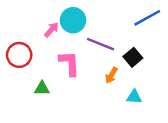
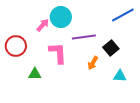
purple line: (101, 44) -> (84, 37), turned -30
cyan triangle: (134, 97) -> (120, 76), moved

